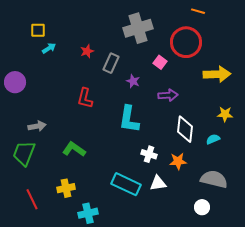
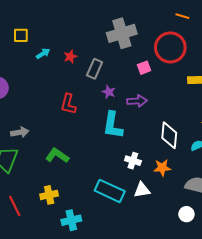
cyan arrow: (49, 48) -> (43, 54), moved
pink square: (160, 62) -> (144, 68), turned 32
purple star: (133, 81) -> (109, 92), moved
purple arrow: (168, 95) -> (137, 101), moved

